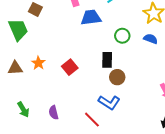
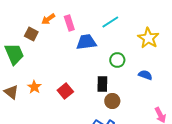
blue semicircle: (151, 39) -> (145, 75), moved
brown triangle: (15, 68) -> (11, 92), turned 42

